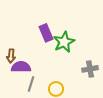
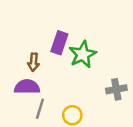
purple rectangle: (46, 33) -> (59, 43), turned 42
brown arrow: (11, 56) -> (33, 62), moved

